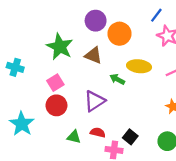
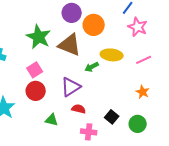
brown triangle: (93, 55) -> (70, 45), size x1.4
green arrow: (117, 79) -> (92, 67), turned -56
red semicircle: (98, 133) -> (79, 109), moved
black square: (130, 137) -> (112, 117), moved

